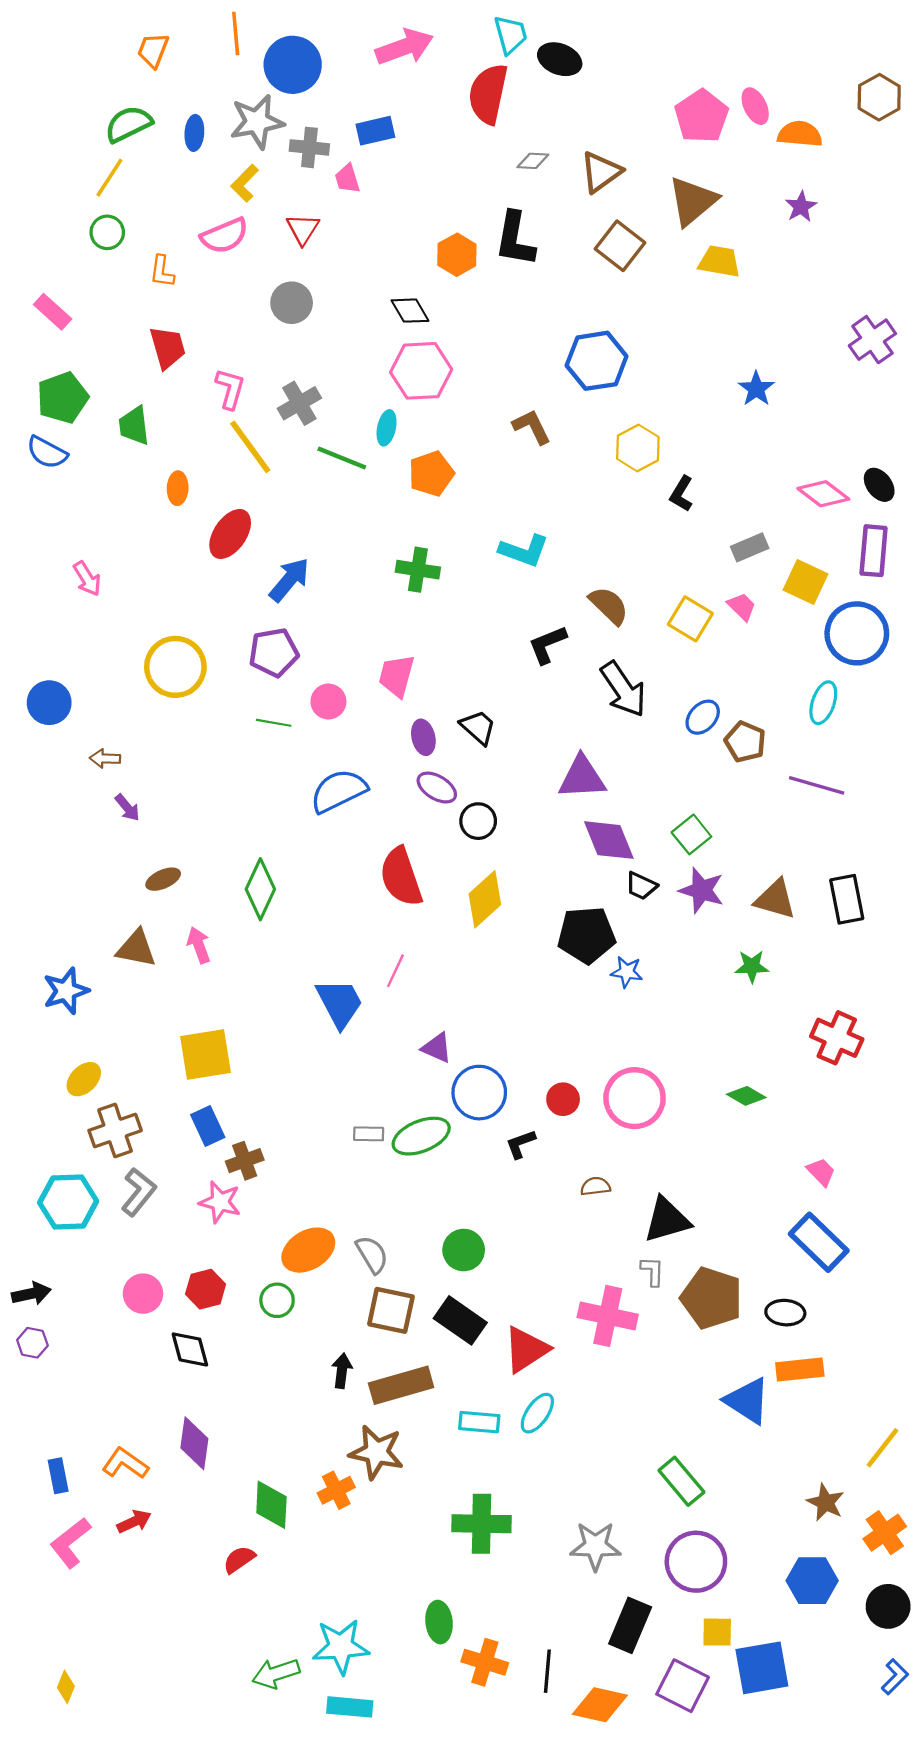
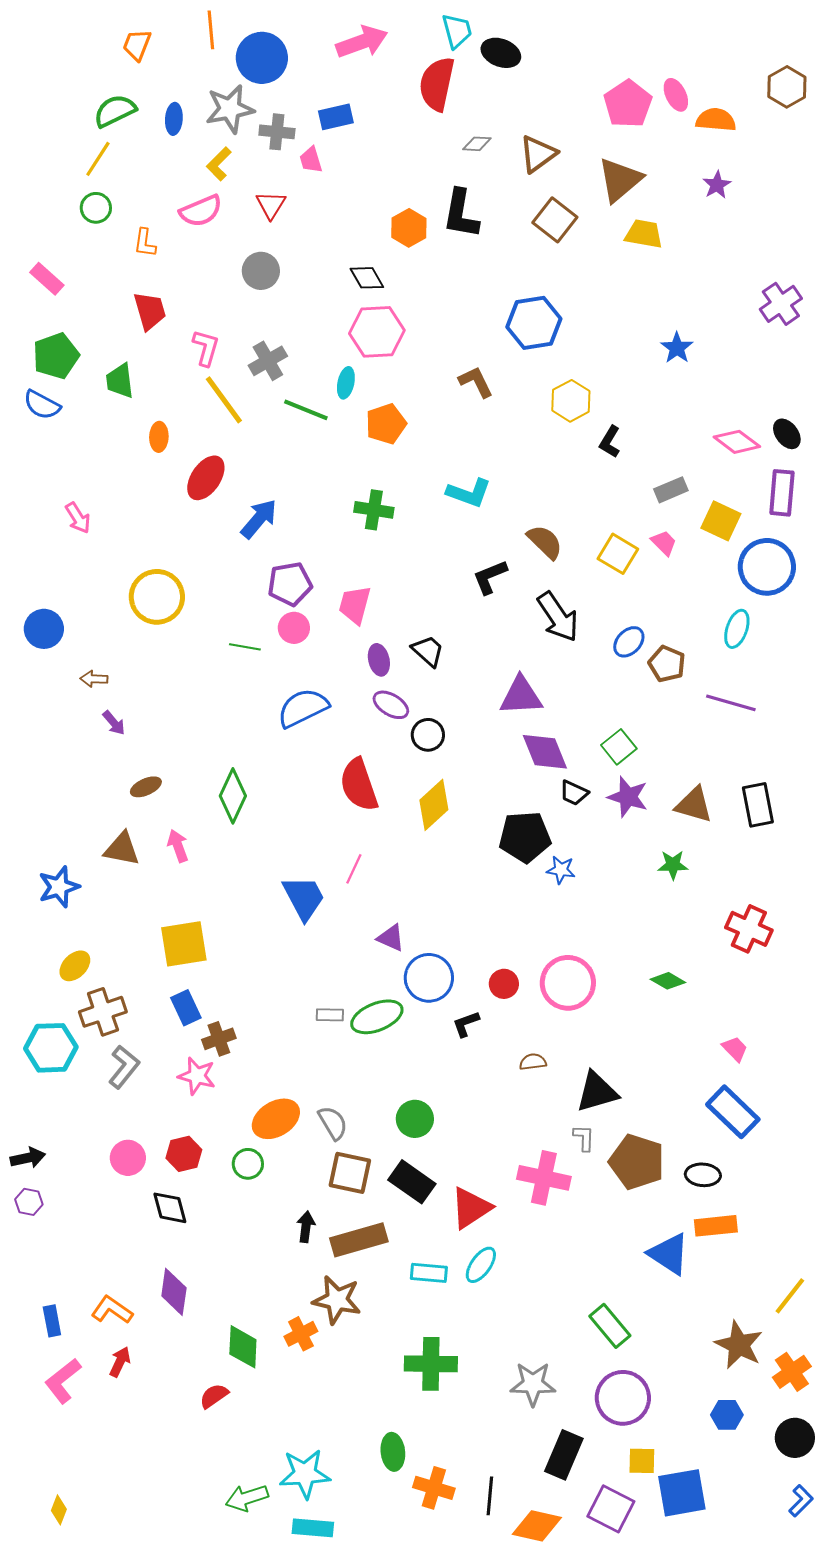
purple pentagon: (274, 652) -> (290, 584), moved
cyan hexagon: (68, 1202) -> (51, 1048), moved
brown star: (826, 1502) -> (739, 1345), size x1.4
red arrow: (134, 1521) -> (120, 1362), turned -40
blue hexagon: (812, 1581) -> (727, 1415), size x0.7

